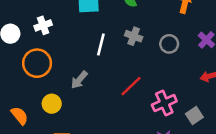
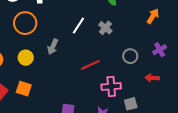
gray circle: (169, 44) -> (130, 56), moved
gray arrow: (79, 80) -> (53, 47), turned -35

